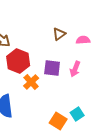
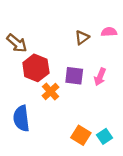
pink semicircle: (83, 40) -> (109, 32), moved
cyan square: (77, 114) -> (105, 136), moved

